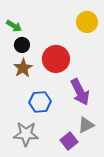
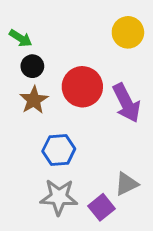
purple arrow: (80, 92) -> (126, 103), moved
gray star: (26, 134) -> (59, 197), moved

